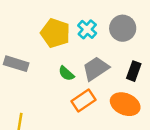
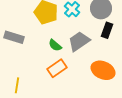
black rectangle: (134, 71) -> (107, 30), moved
orange rectangle: (83, 100) -> (57, 68), moved

